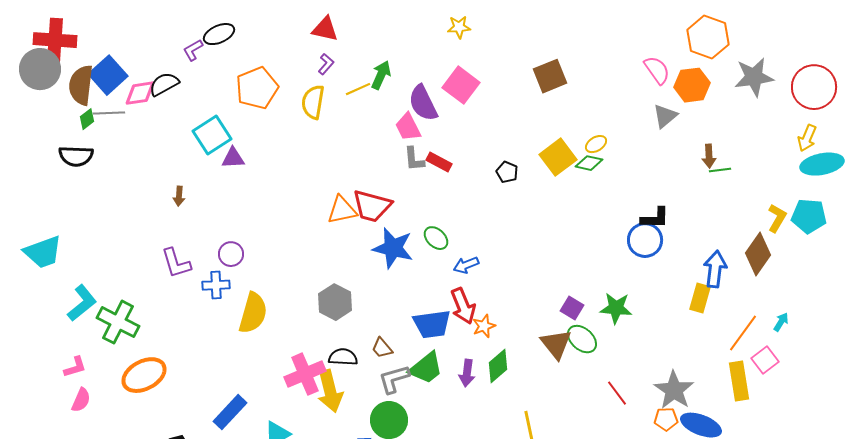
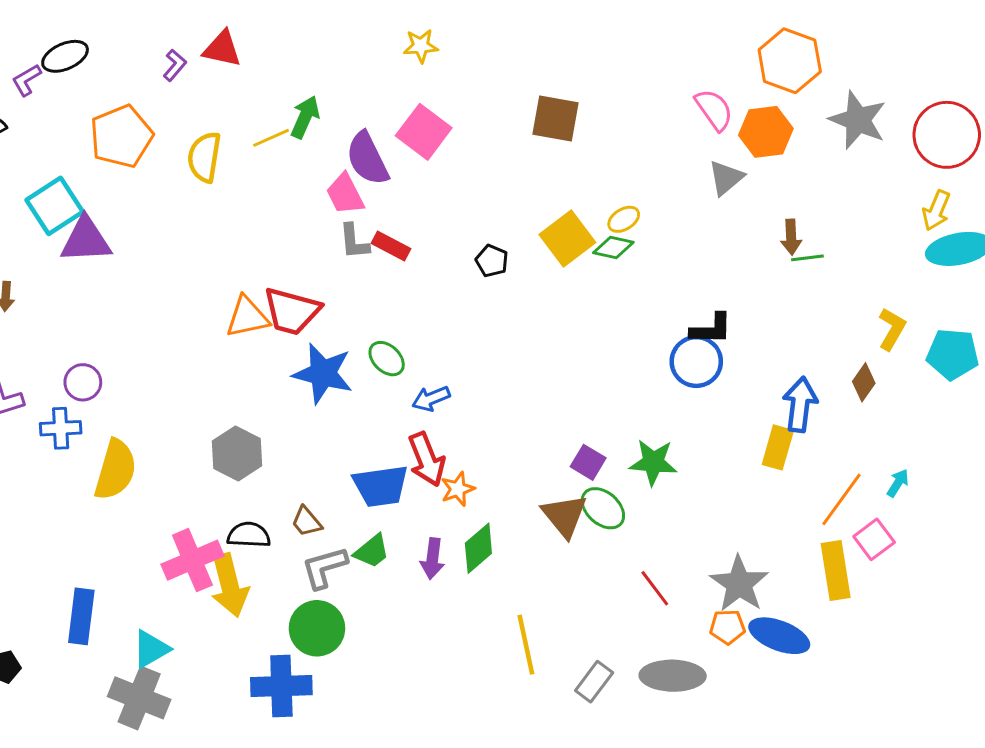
purple L-shape: (326, 64) -> (175, 65), moved
brown square: (550, 76) -> (556, 119), turned 32
gray star: (754, 77) -> (858, 120), turned 30
purple triangle: (233, 158) -> (86, 240), size x1.5
cyan pentagon: (809, 216) -> (953, 354), moved
brown diamond: (758, 254) -> (864, 382), size x0.6
green trapezoid: (426, 368) -> (372, 551), size x0.7
blue rectangle: (230, 412) -> (81, 616), turned -36

